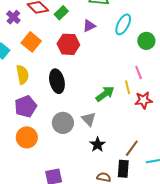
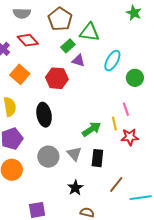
green rectangle: (61, 13) -> (68, 46), moved
purple triangle: (89, 26) -> (78, 61), turned 40
black star: (97, 145) -> (75, 188), moved
black rectangle: (123, 169) -> (97, 158), moved

